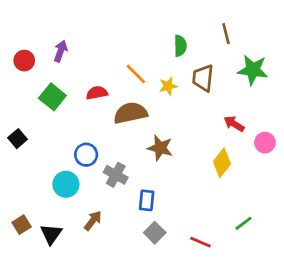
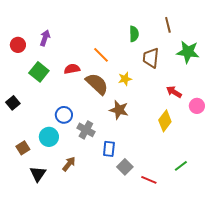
yellow star: (168, 86) -> (125, 79), moved
brown semicircle: (130, 113) -> (97, 84), turned 55
brown square: (22, 225) -> (23, 148), moved
gray square: (155, 233) -> (125, 167), moved

